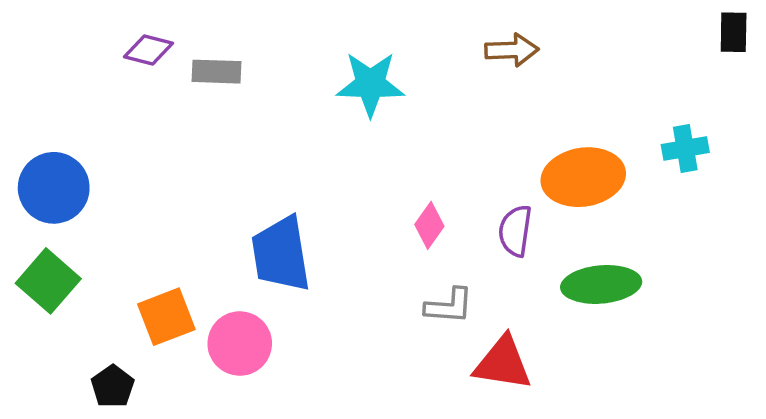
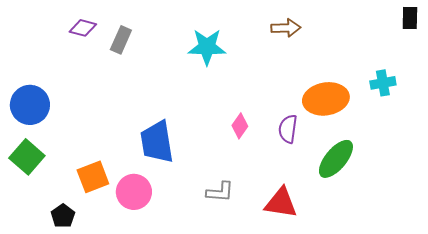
gray rectangle: (216, 72) -> (121, 40), turned -68
green ellipse: (601, 284) -> (336, 159), turned -45
gray L-shape: (449, 306) -> (220, 192), moved

